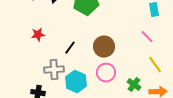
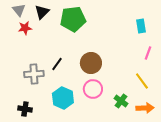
red star: (38, 35) -> (25, 28), moved
pink line: (147, 37) -> (148, 53), moved, turned 64
gray cross: (54, 70) -> (34, 74), moved

